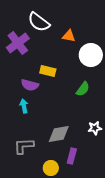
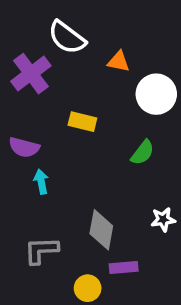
purple semicircle: (30, 85) -> (24, 147), moved
gray diamond: (59, 134) -> (101, 230), turned -70
purple rectangle: (72, 156) -> (124, 268), turned 70

